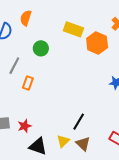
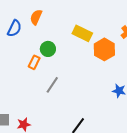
gray line: (14, 66) -> (52, 85), moved
orange rectangle: (28, 83) -> (34, 62), moved

